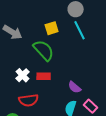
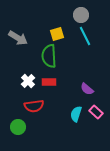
green semicircle: (44, 50) -> (49, 56), turned -140
purple semicircle: (75, 87) -> (87, 89), moved

